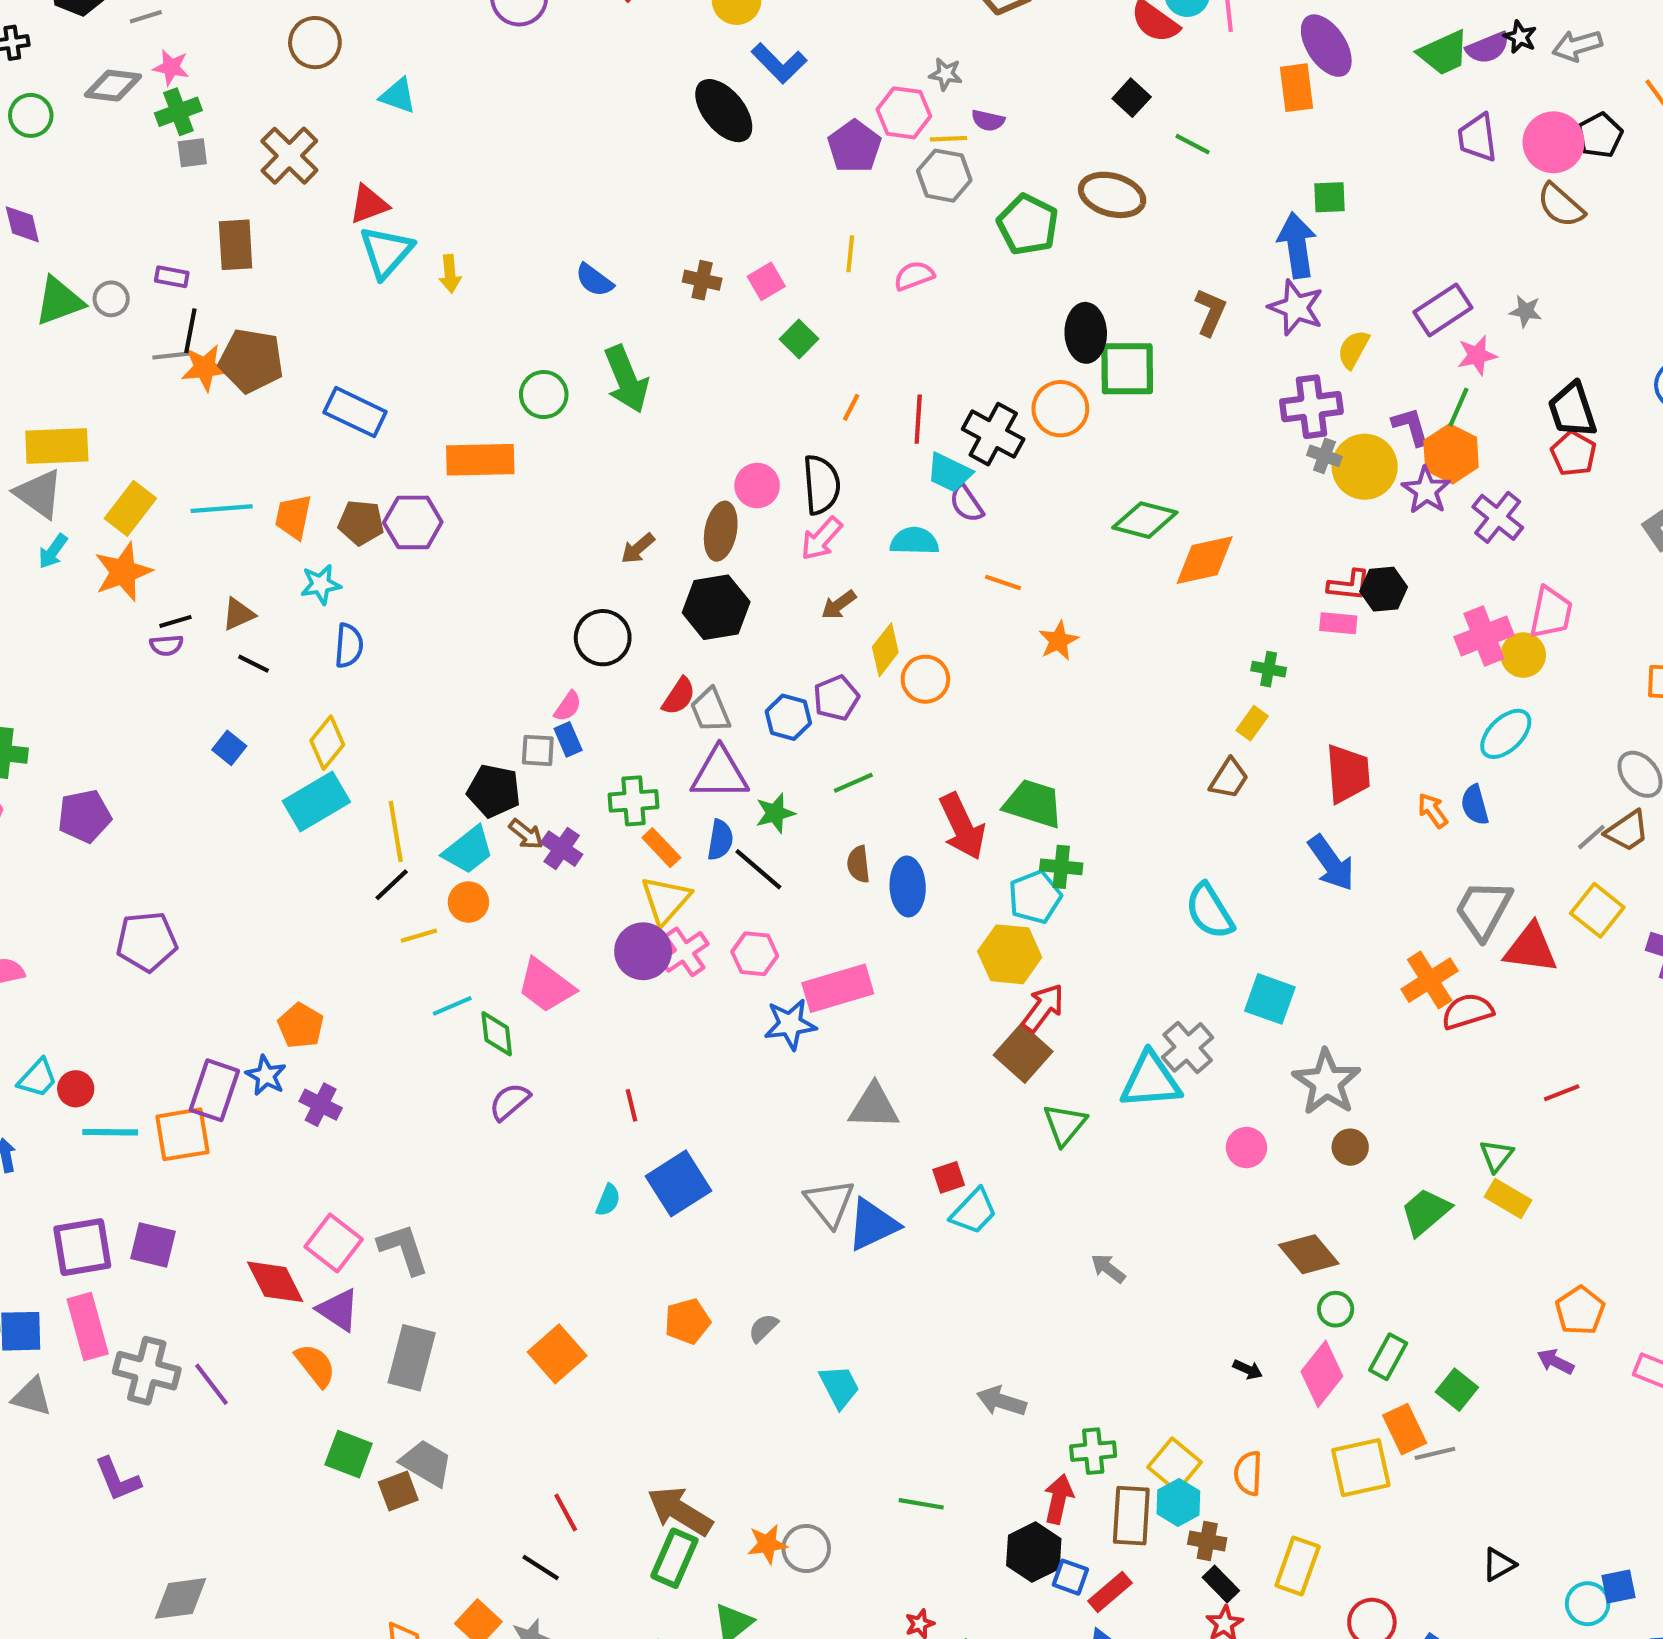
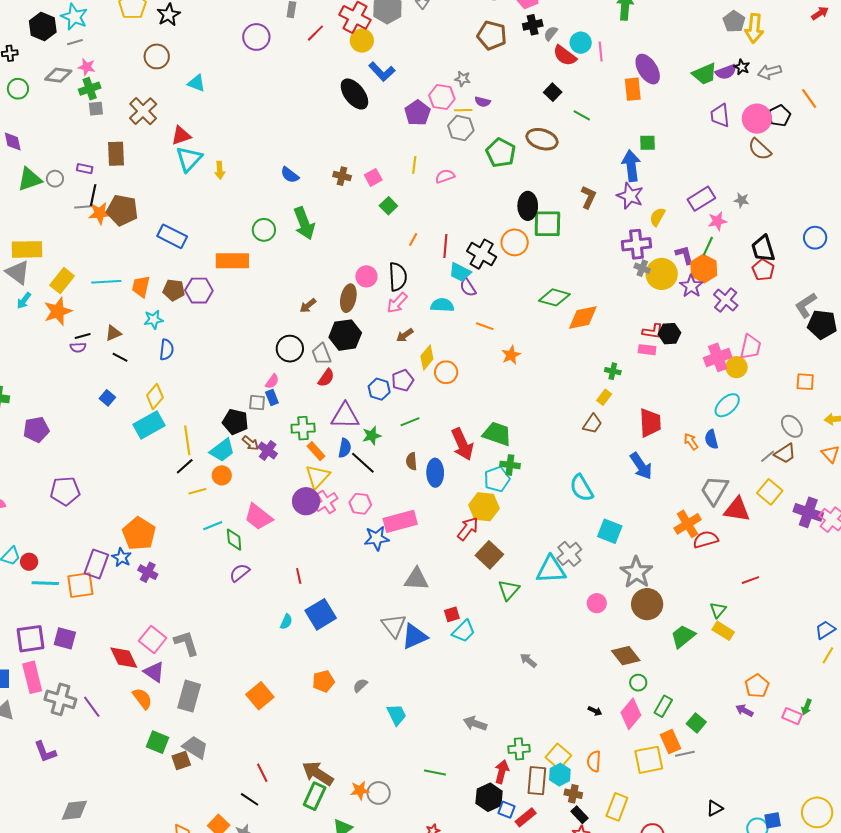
gray trapezoid: (710, 710) -> (321, 354), moved
red arrow: (1043, 1008) -> (468, 529), moved
orange pentagon: (301, 1026) -> (139, 534), size x1.5
brown circle: (1350, 1147) -> (647, 604), size x1.8

